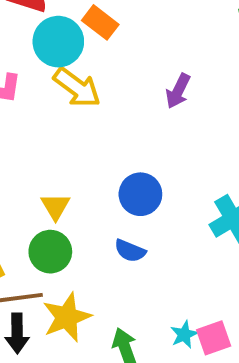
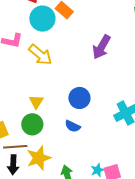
yellow arrow: (77, 87) -> (40, 55), moved
purple arrow: (178, 91) -> (101, 47), size x1.4

